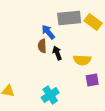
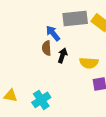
black arrow: (57, 53) -> (62, 55), turned 40
cyan cross: (50, 95) -> (41, 100), moved

